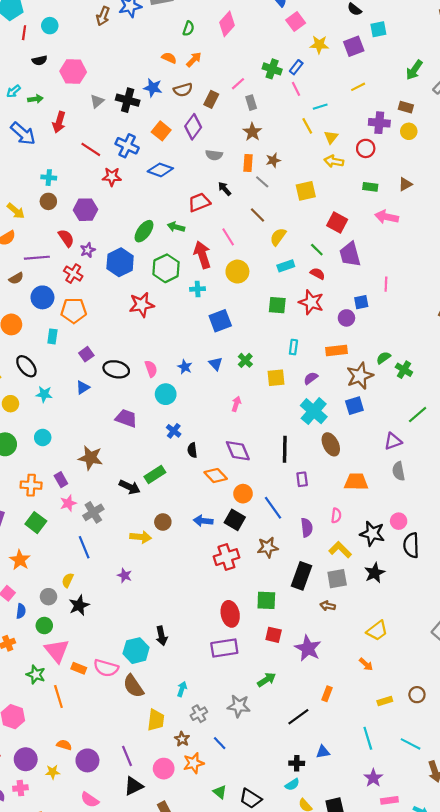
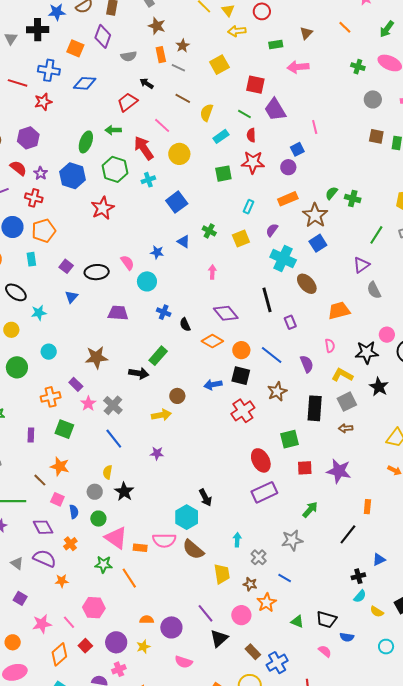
red semicircle: (318, 274) -> (251, 135), turned -104
cyan rectangle: (293, 347) -> (249, 207), turned 32

